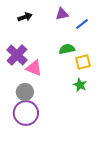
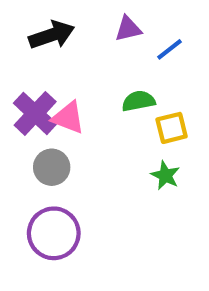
black arrow: (25, 17) -> (52, 35), size x1.5
pink triangle: (34, 68) -> (68, 118), moved
gray circle: (25, 92) -> (52, 167), moved

